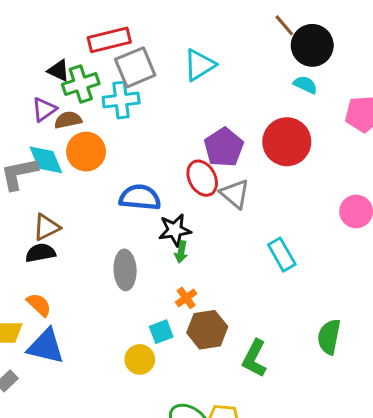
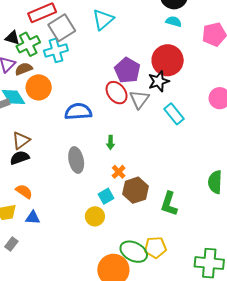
gray triangle: (235, 194) -> (139, 99), turned 35
black star: (175, 230) -> (159, 81), moved
cyan rectangle: (282, 255) -> (174, 114), moved
blue triangle: (46, 346) -> (33, 218), size x0.6

